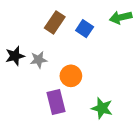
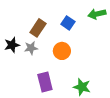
brown rectangle: (55, 22) -> (38, 28), moved
orange circle: (71, 76) -> (62, 51), moved

